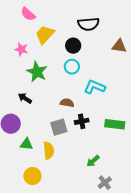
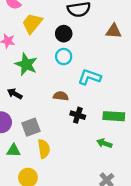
black cross: (82, 121) -> (78, 115), turned 32
gray square: (59, 127) -> (31, 127), moved
green triangle: (26, 144) -> (13, 151), moved
green arrow: (93, 161) -> (104, 143), moved, turned 64

